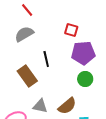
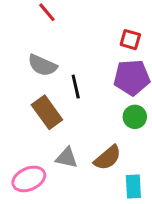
red square: (71, 30) -> (130, 40), moved
gray semicircle: (24, 34) -> (42, 65), moved, turned -126

